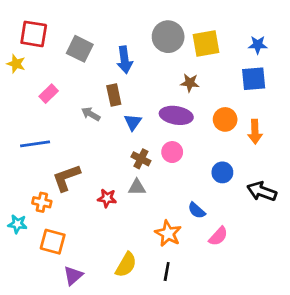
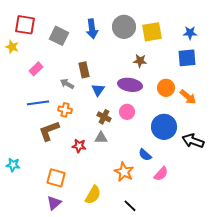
blue arrow: (125, 60) -> (92, 29), moved
orange arrow: (255, 132) -> (188, 97), turned -48
blue line: (35, 144) -> (38, 103), moved
blue circle: (222, 172) -> (164, 127), size x1.6
orange cross: (42, 202) -> (65, 110), moved
orange square: (53, 242) -> (56, 178), moved
black line: (167, 271) -> (130, 206), moved, turned -56

